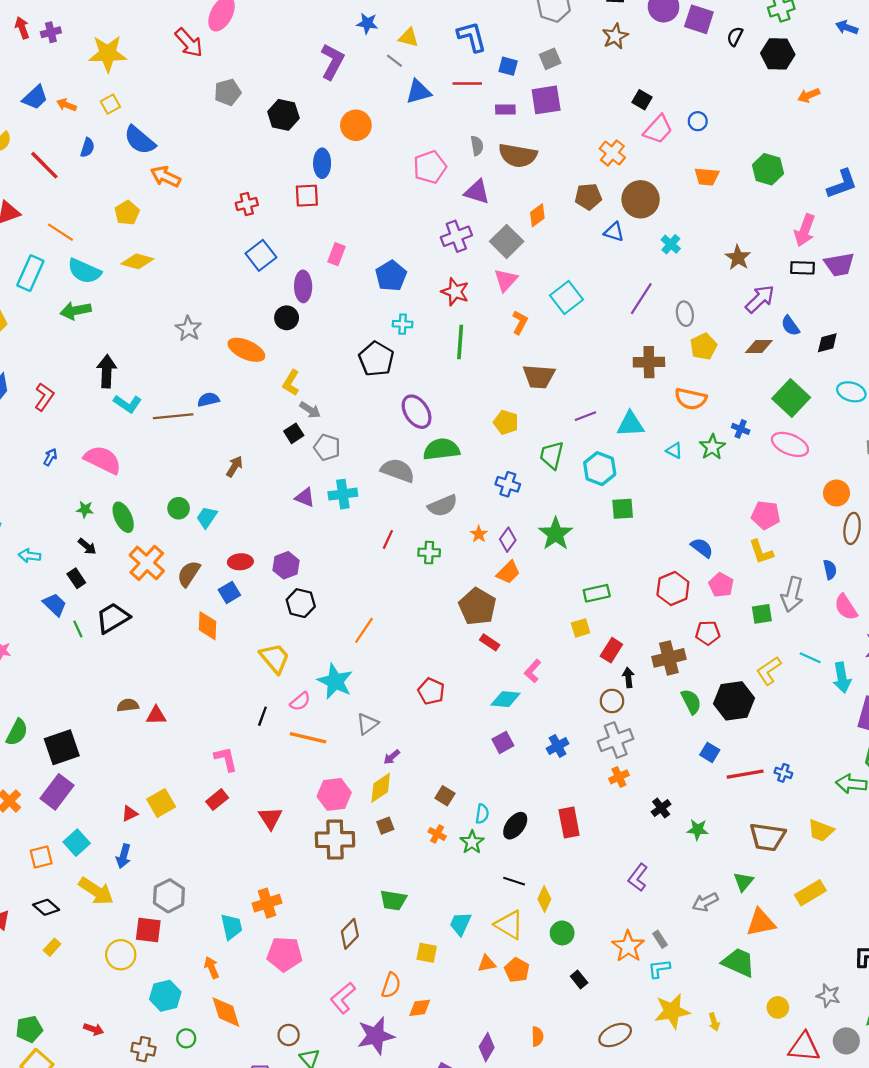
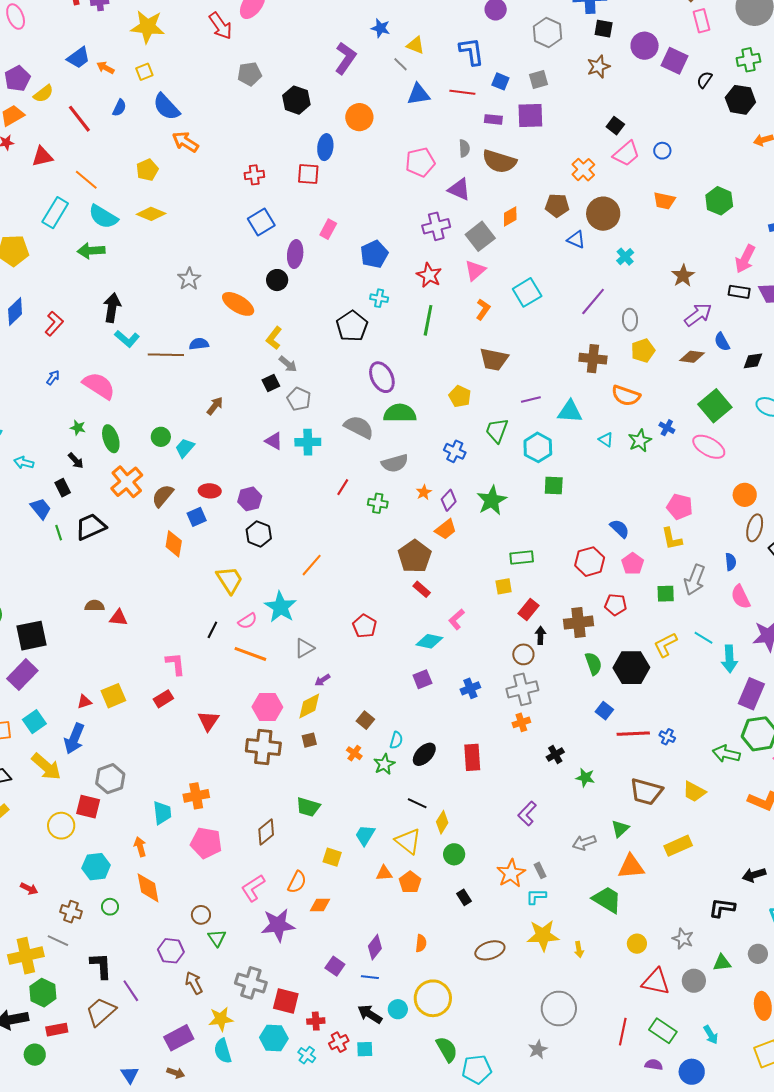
blue arrow: (123, 856) -> (74, 739), size x1.4

